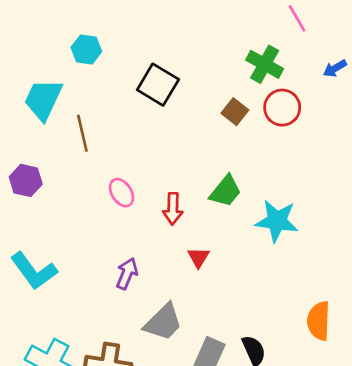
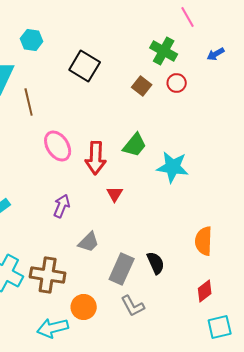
red circle: (282, 108) -> (177, 83), size x0.7
pink ellipse: (122, 193) -> (58, 146), size x1.4
red arrow: (173, 209) -> (96, 158), size x1.4
gray trapezoid: (163, 322) -> (89, 242), size x0.7

